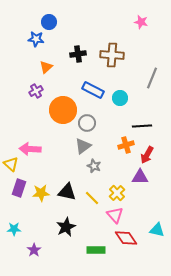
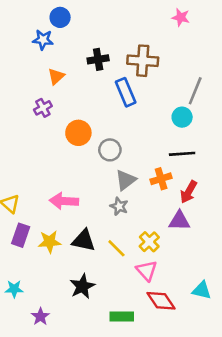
blue rectangle: (93, 90) -> (126, 92), moved, turned 40
cyan circle: (120, 98) -> (182, 117), moved
orange circle: (63, 110) -> (78, 133), size x0.7
gray triangle: (83, 146) -> (126, 180), moved
pink arrow: (30, 149) -> (64, 201), moved

